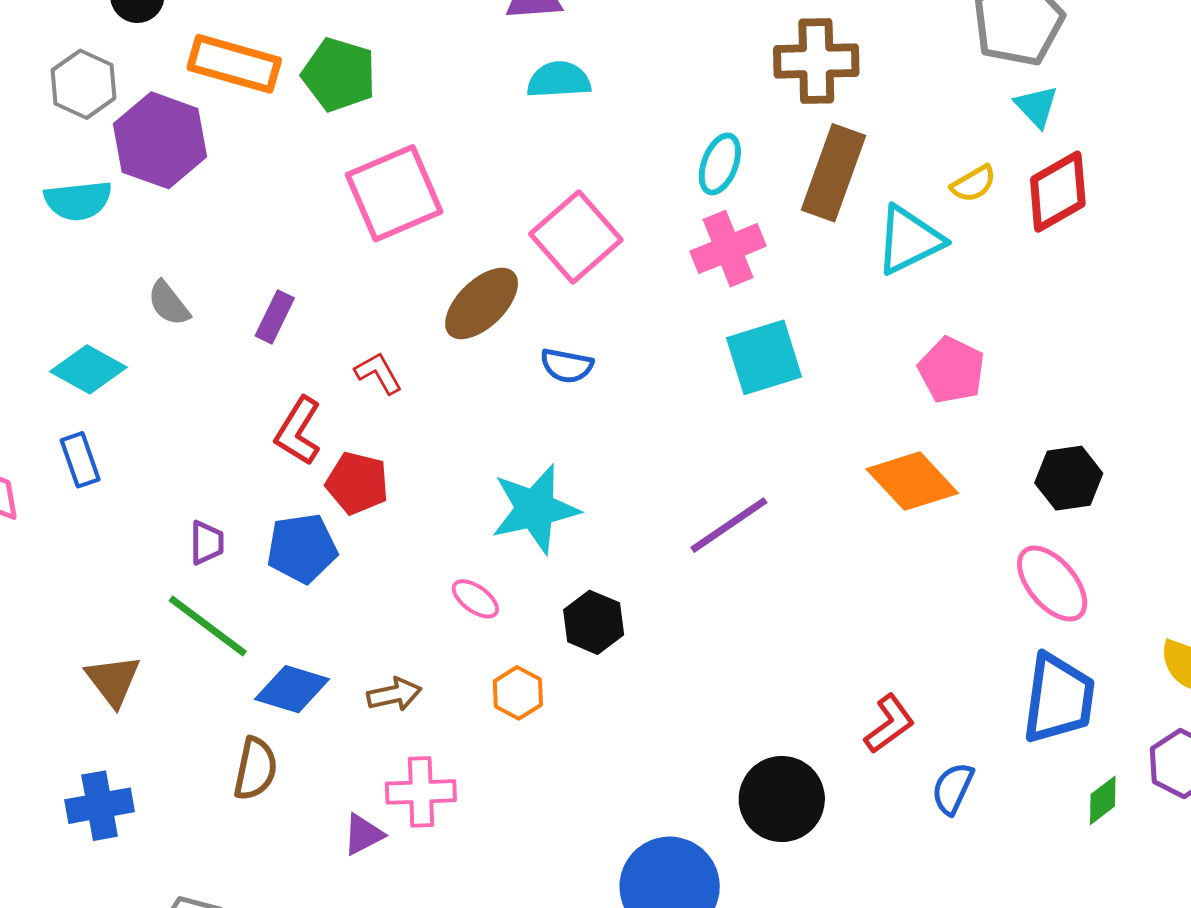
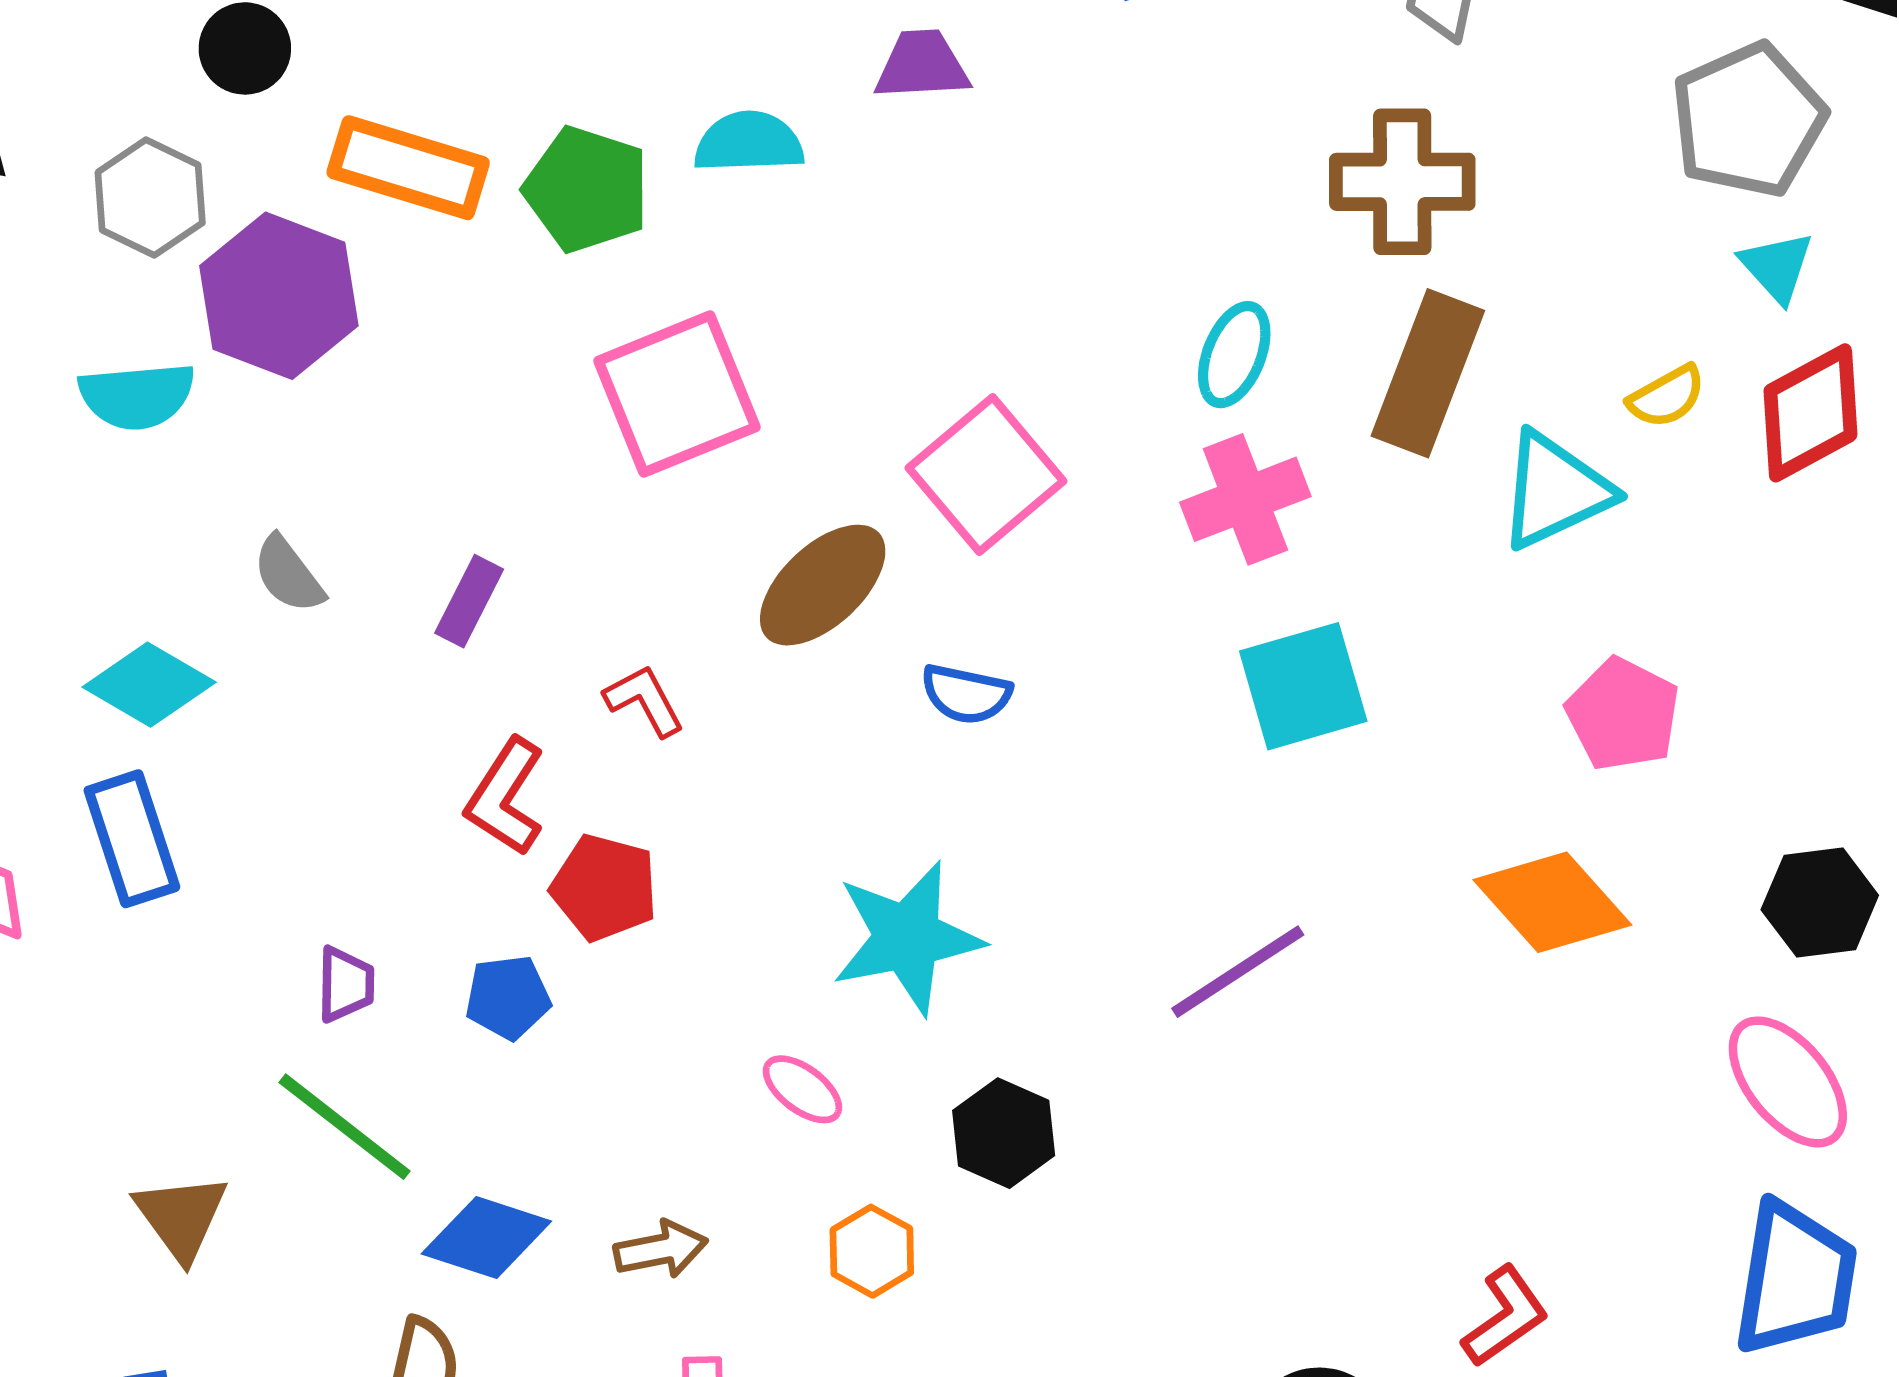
cyan semicircle: (559, 80) -> (749, 142), moved
blue rectangle: (80, 460) -> (132, 839), size x1.4
blue pentagon: (302, 548) -> (508, 997), size x0.7

